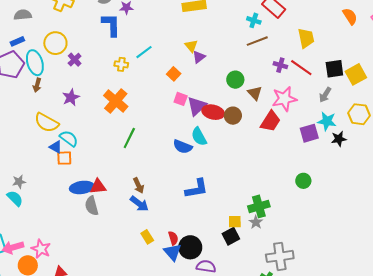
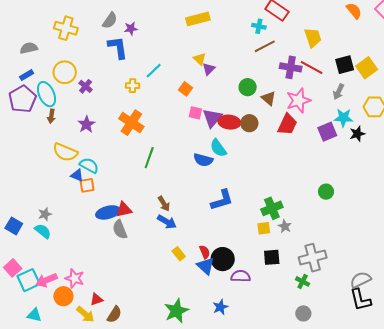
purple cross: (280, 65) -> (291, 67), size x1.5
green circle: (303, 181) -> (326, 192), moved
green cross: (259, 206) -> (272, 208), moved
black square: (231, 236) -> (272, 257), moved, turned 30

